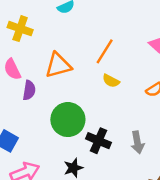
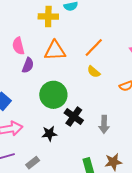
yellow cross: (20, 29) -> (48, 16), moved, turned -30

